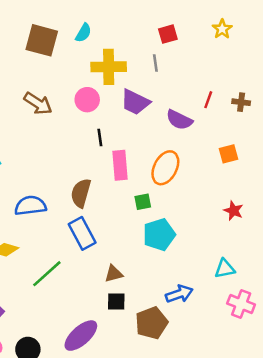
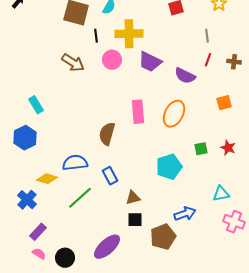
gray line: (155, 63) -> (207, 36), moved
black line: (100, 137) -> (96, 36), moved
green square: (143, 202) -> (201, 149), moved
blue semicircle: (30, 206) -> (75, 163), moved
blue rectangle: (82, 233) -> (110, 176), moved, size x0.7

